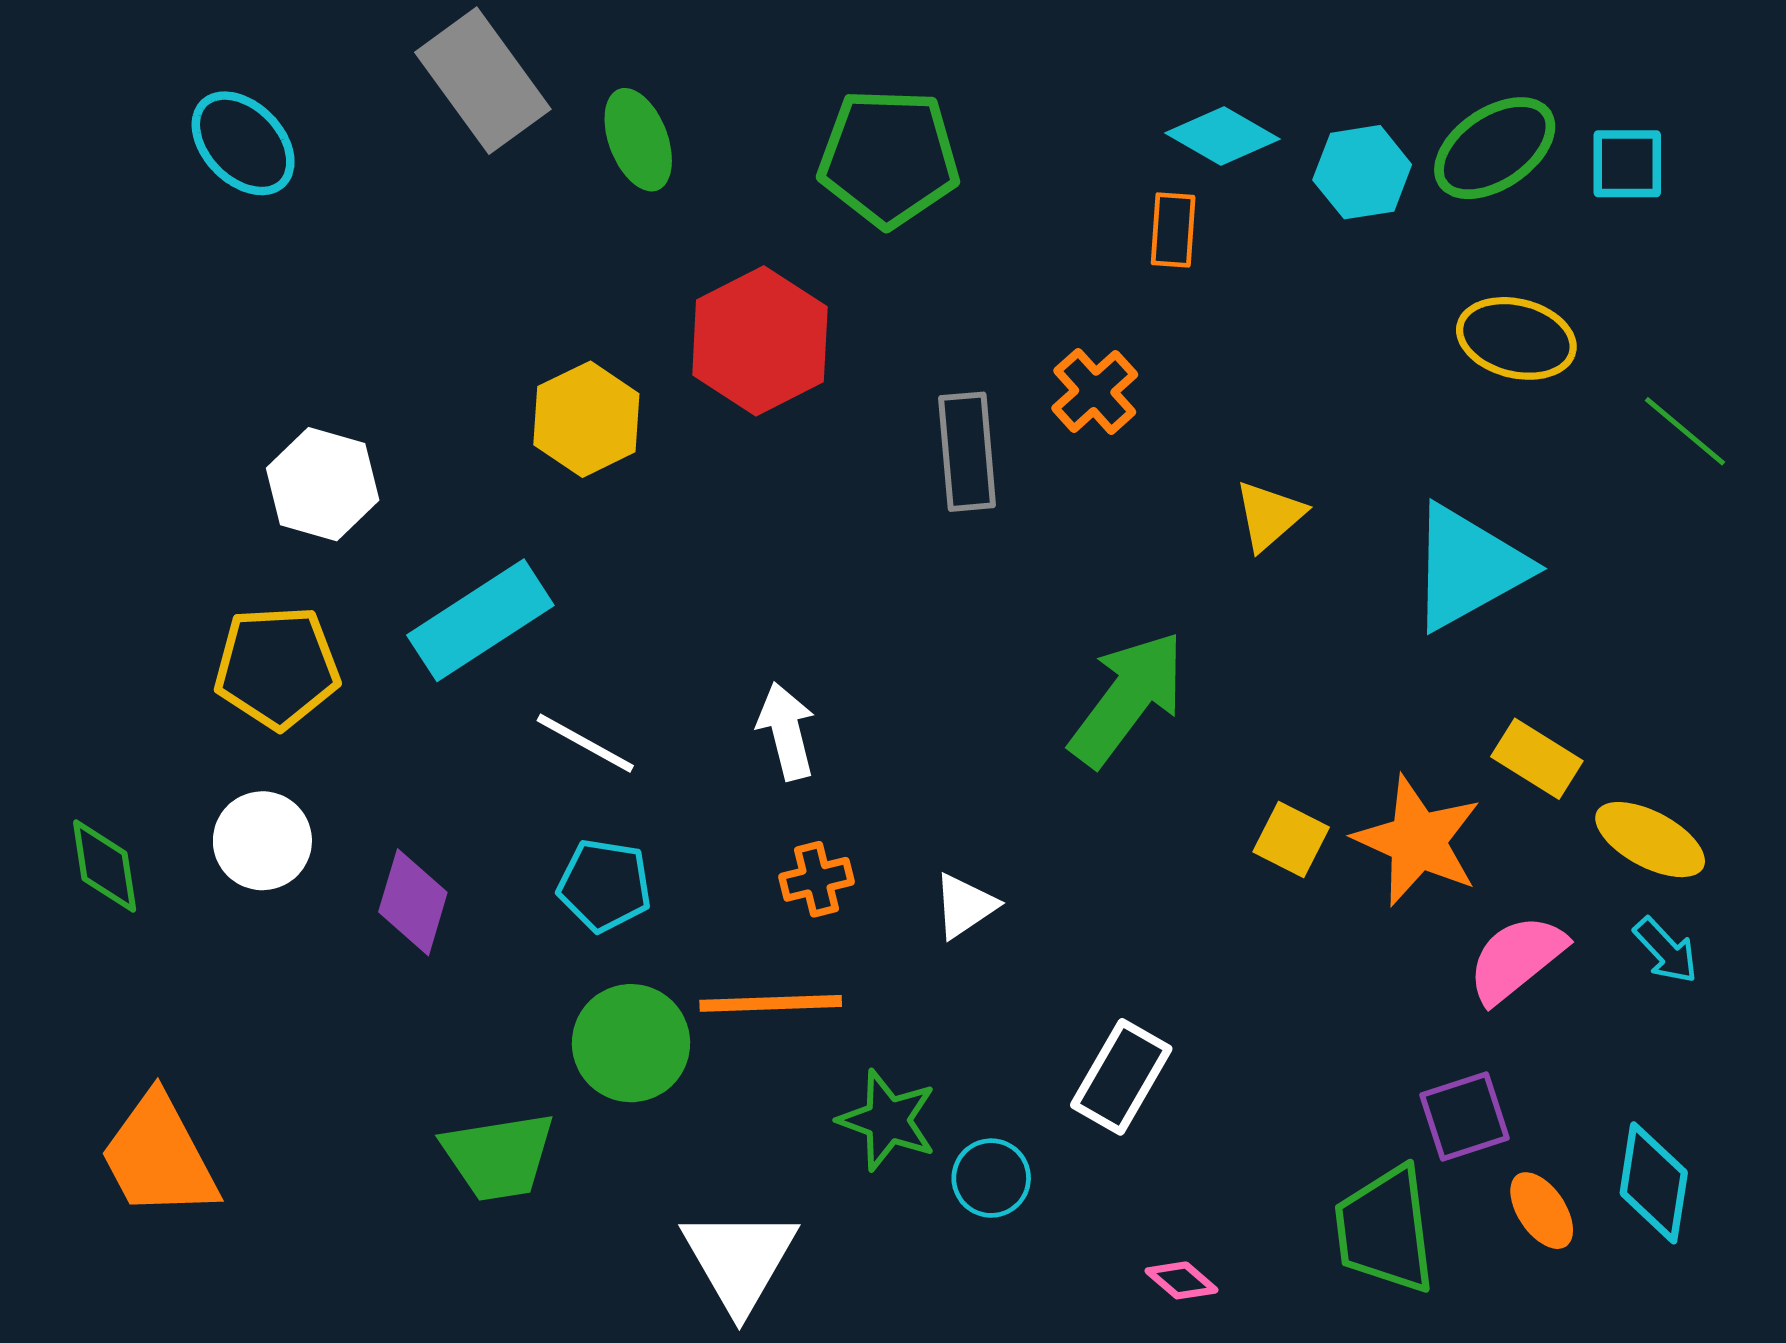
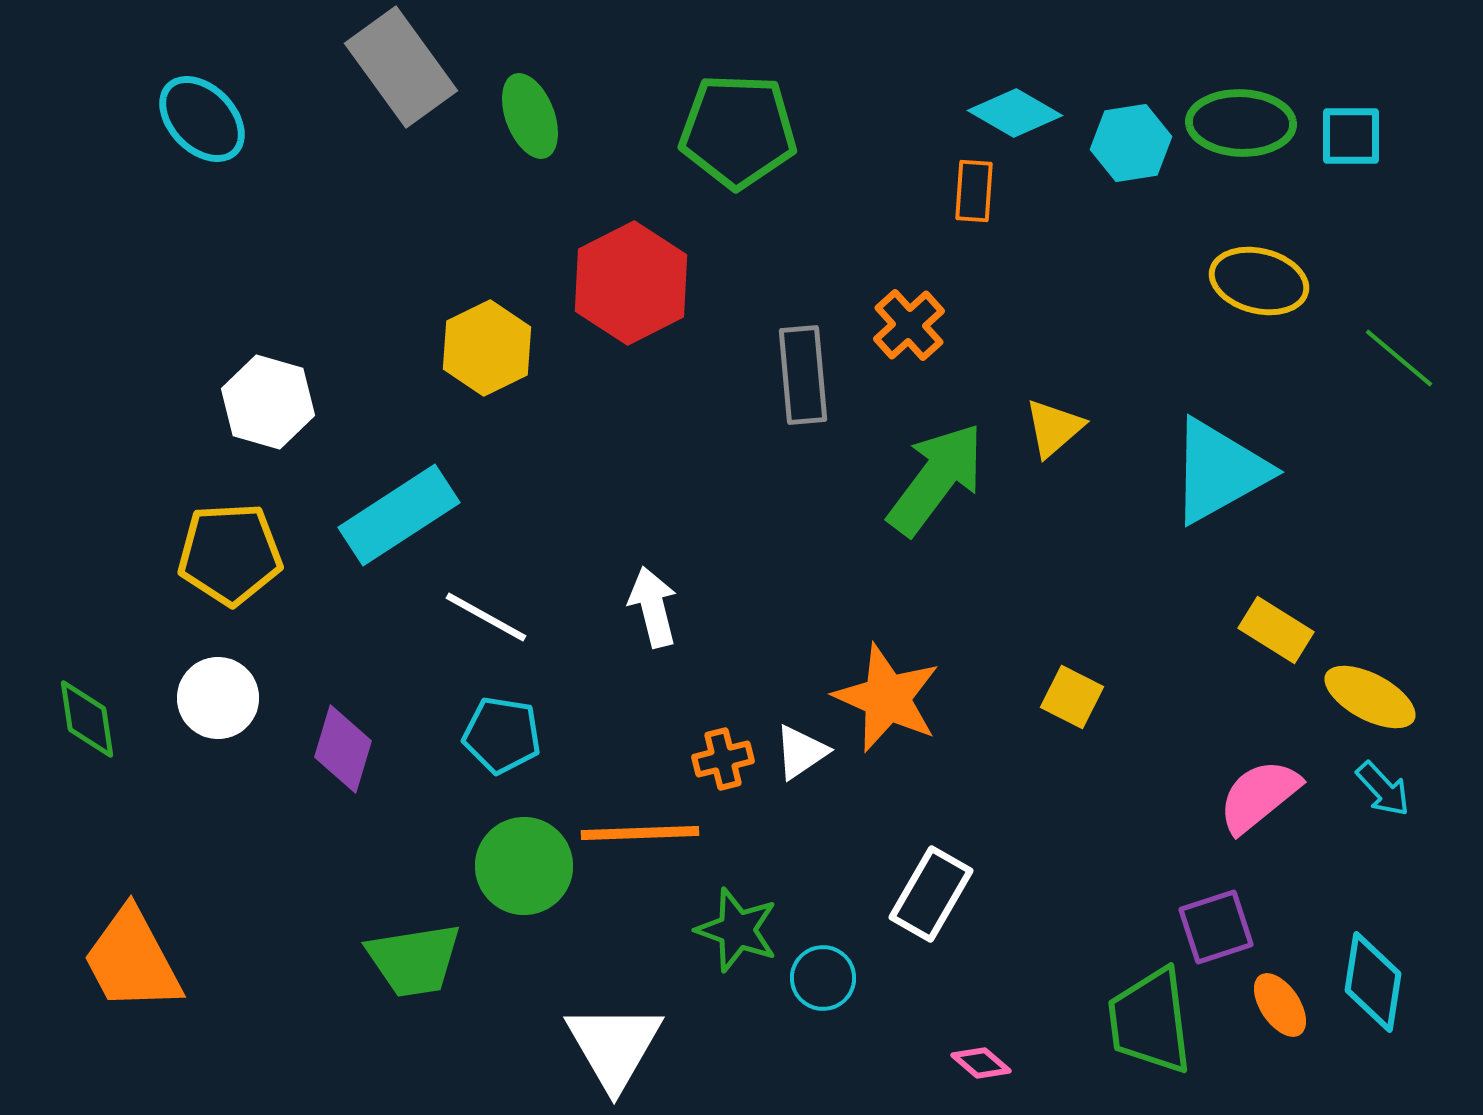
green ellipse: (1495, 148) -> (1241, 123), turned 36
green arrow: (1127, 699) -> (936, 479), moved
orange star: (1418, 841) -> (887, 698), moved
orange cross: (817, 879) -> (723, 759), moved

